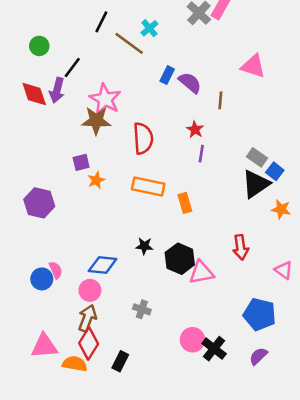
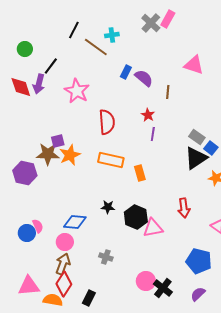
cyan cross: (149, 28) -> (112, 35), turned 32
brown star: (96, 121) -> (48, 154), moved
orange star: (96, 180) -> (70, 155), size x1.5

